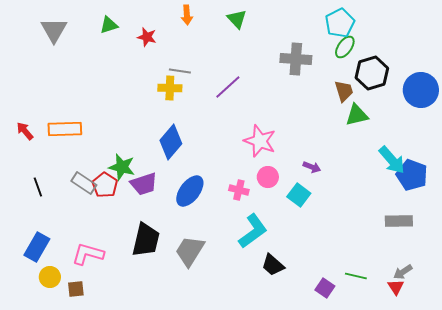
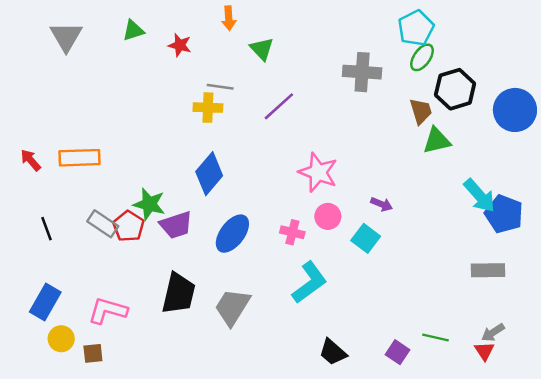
green triangle: (237, 19) -> (262, 49), moved
black trapezoid: (273, 265) -> (333, 352), moved

